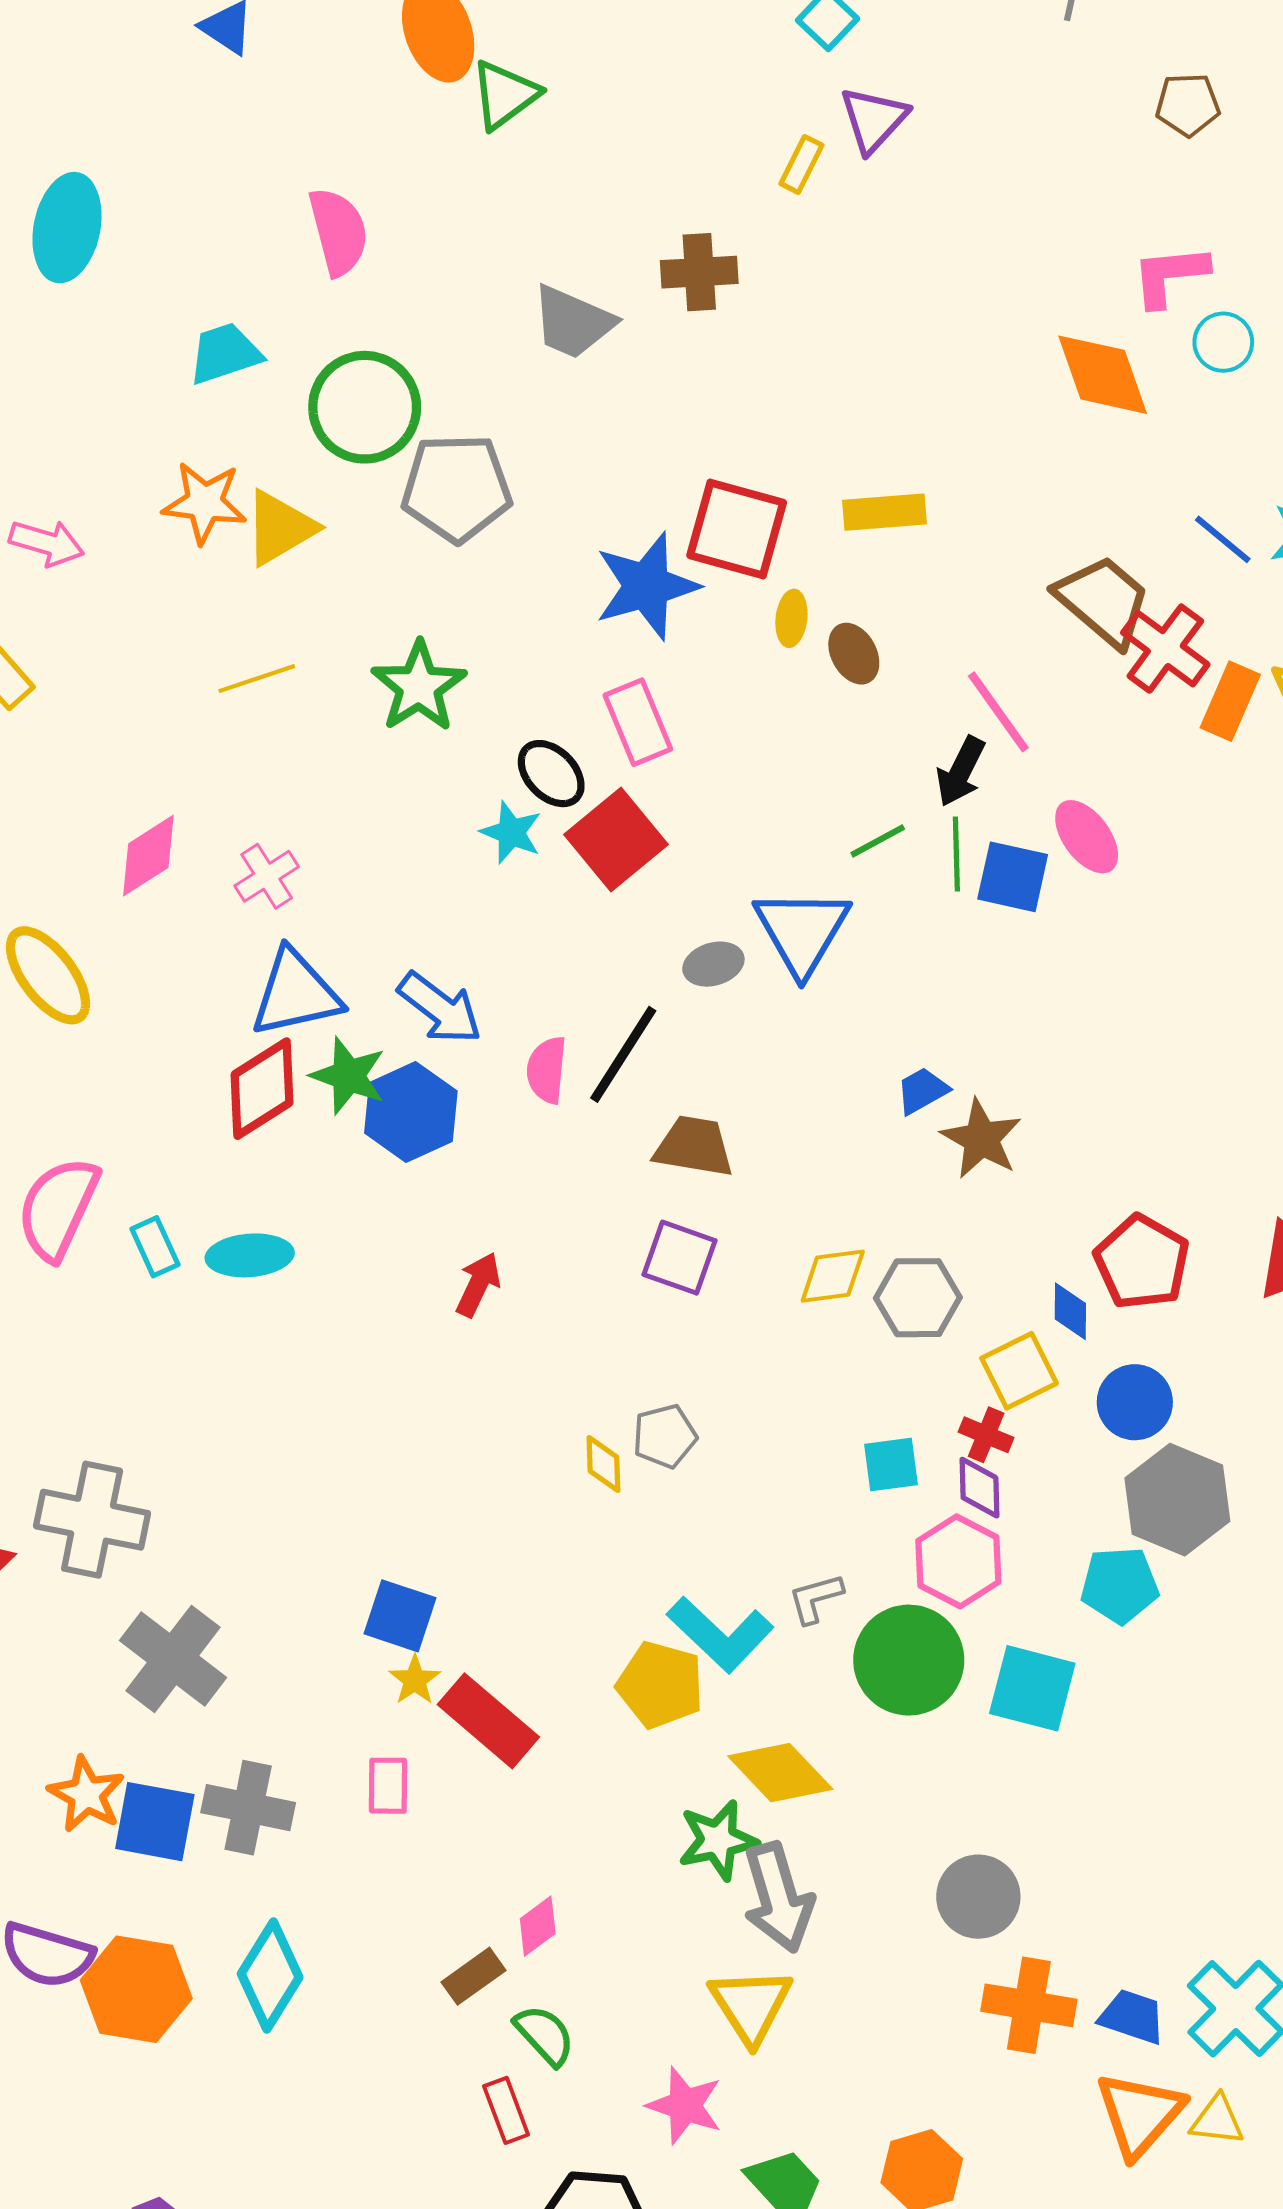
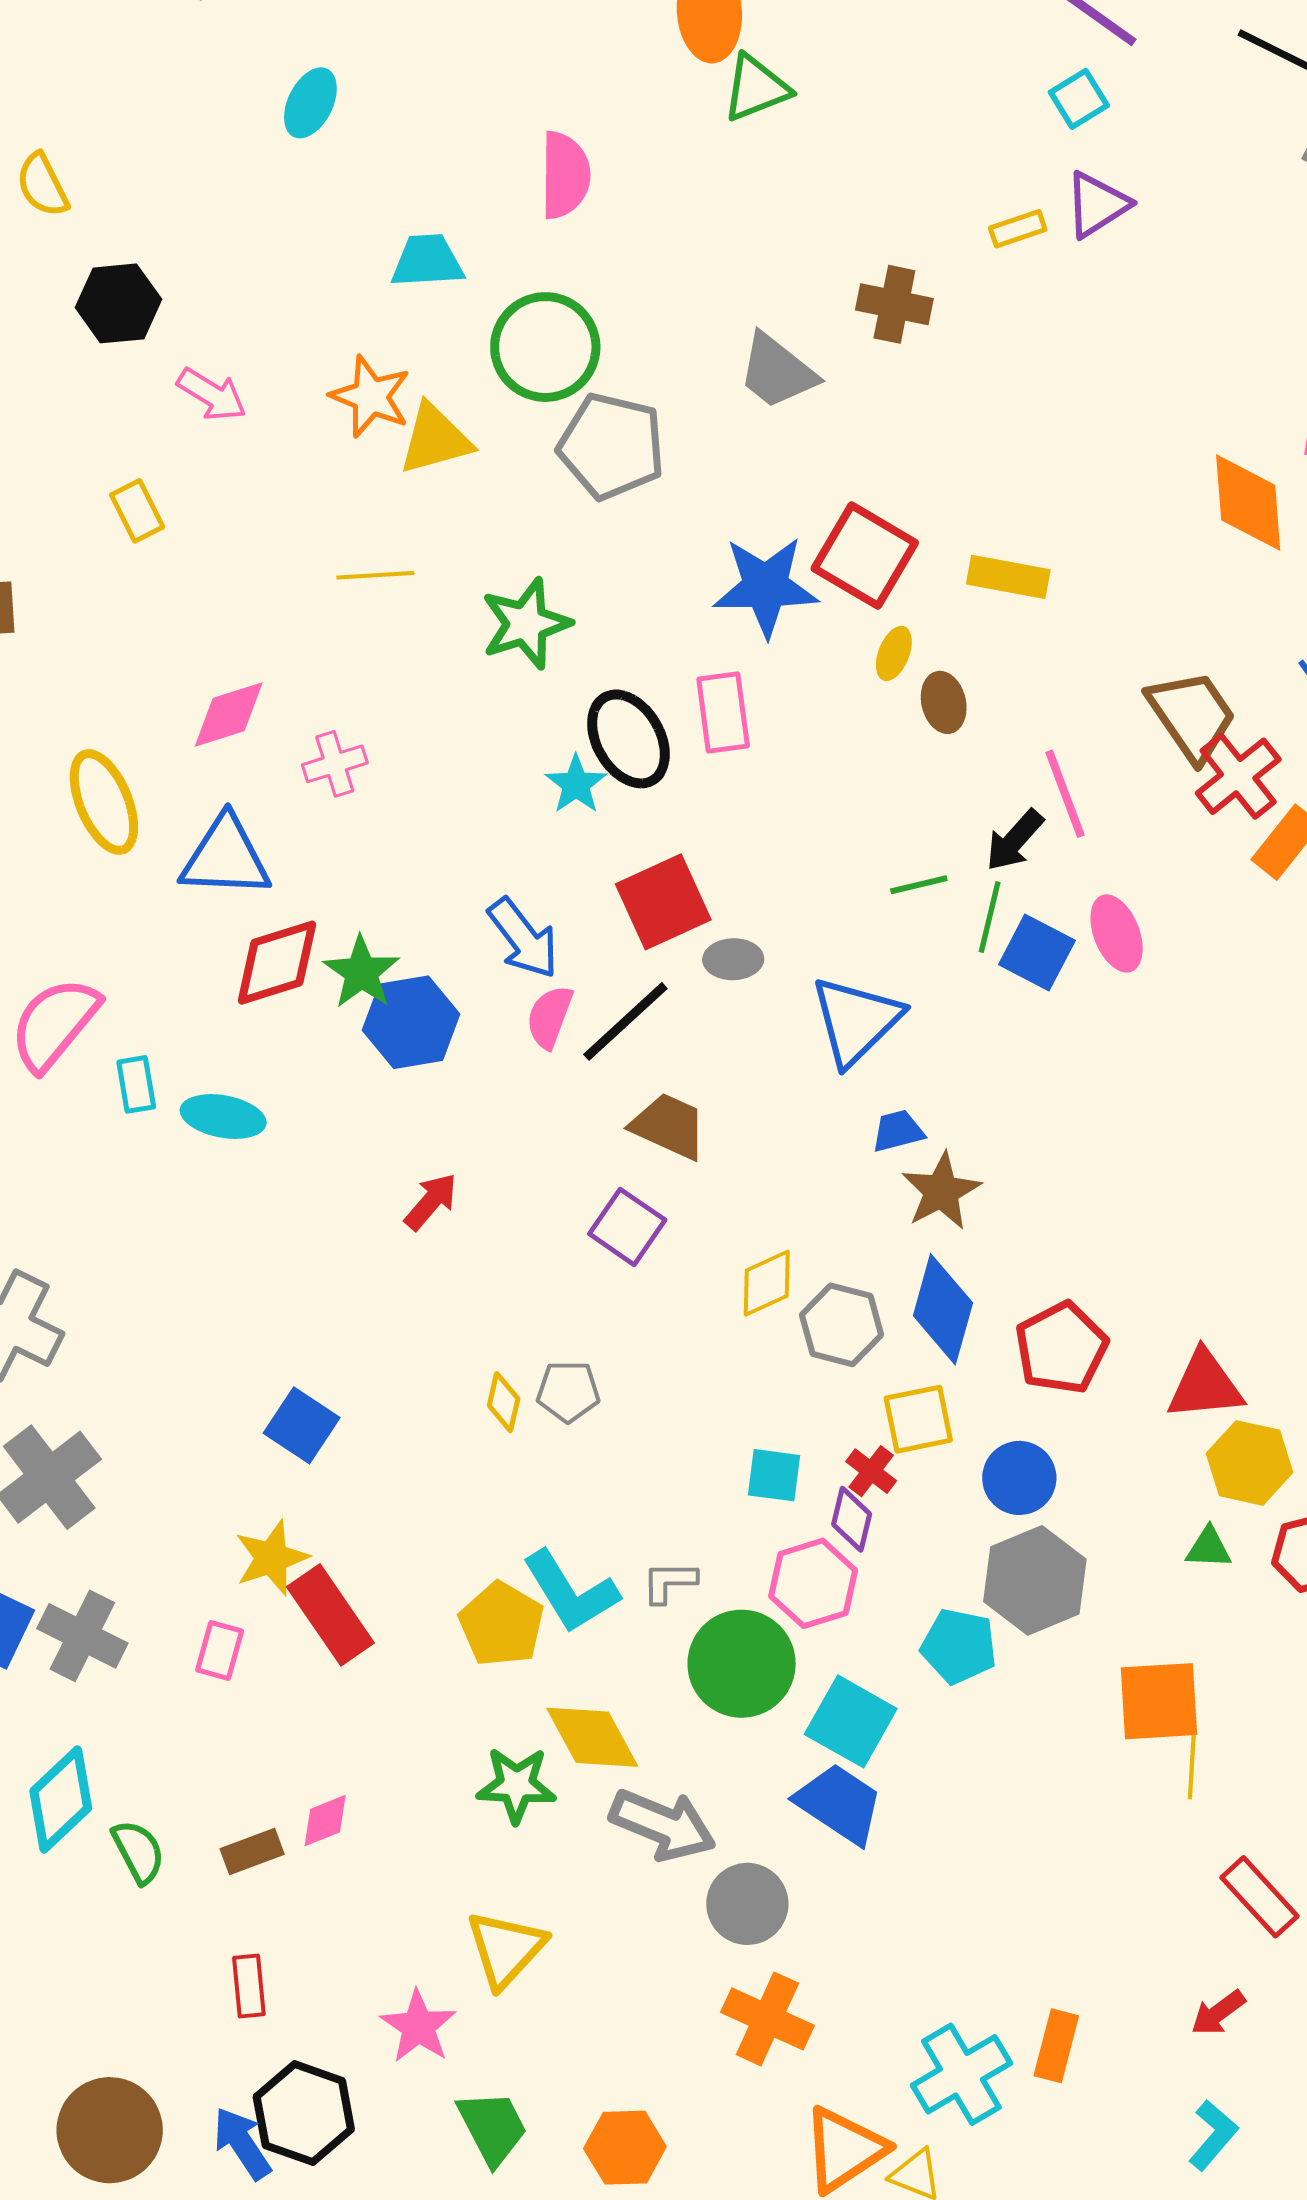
yellow rectangle: (801, 164) -> (1018, 229), turned 30
cyan ellipse: (67, 228) -> (310, 103), size x0.7
gray trapezoid: (573, 322) -> (777, 371), moved
black ellipse: (551, 774) -> (628, 739), size x1.4
red square: (616, 840) -> (663, 902), moved
blue triangle: (802, 931) -> (856, 1021), moved
blue triangle: (296, 993) -> (226, 857), moved
blue arrow: (440, 1008) -> (523, 938), moved
yellow diamond: (833, 1276) -> (767, 1283), turned -32
blue diamond: (1070, 1311) -> (943, 1309), moved, size x1.8
blue square: (400, 1616) -> (302, 1425), moved
yellow star: (415, 1680) -> (271, 1558), size x1.5
gray arrow: (778, 1897) -> (663, 1825), moved, turned -66
blue trapezoid: (1132, 2017) -> (839, 1804), moved, size x1.4
green semicircle: (545, 2035) -> (138, 1852), moved

